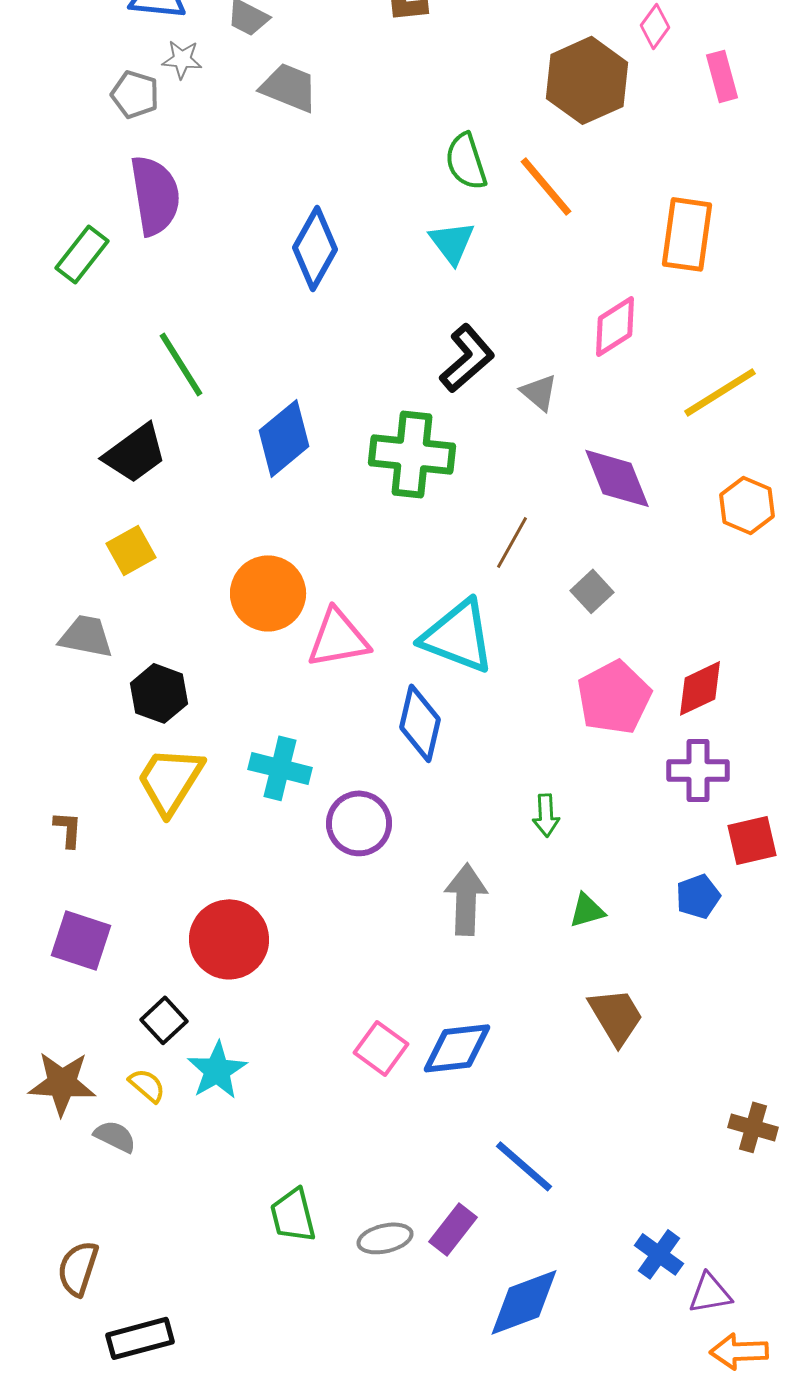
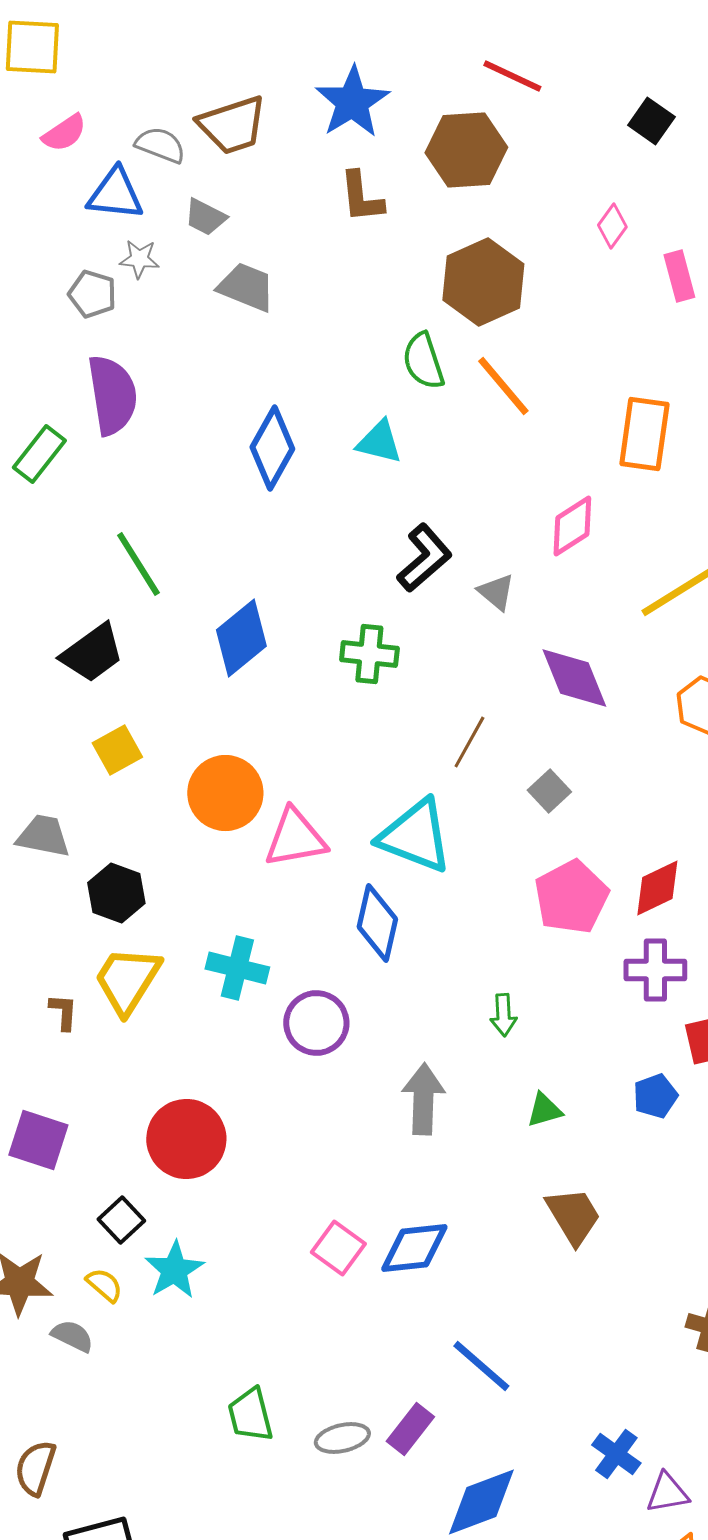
brown hexagon: (587, 80) -> (483, 282), moved
cyan triangle: (452, 242) -> (379, 442), moved, turned -39
green cross: (412, 454) -> (369, 654), size x0.7
yellow square: (131, 550) -> (117, 750), moved
brown L-shape: (68, 829) -> (63, 1012), moved

